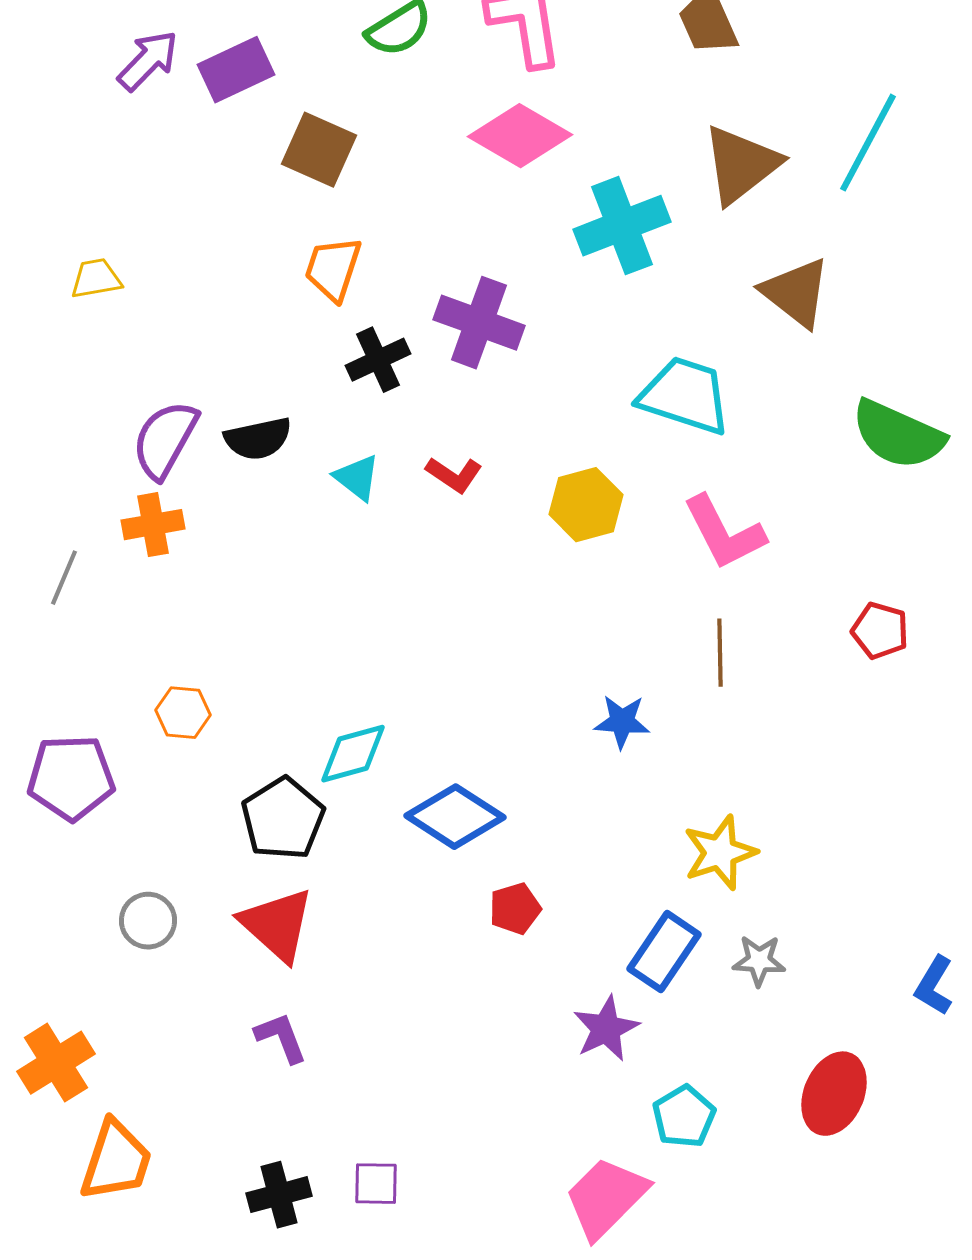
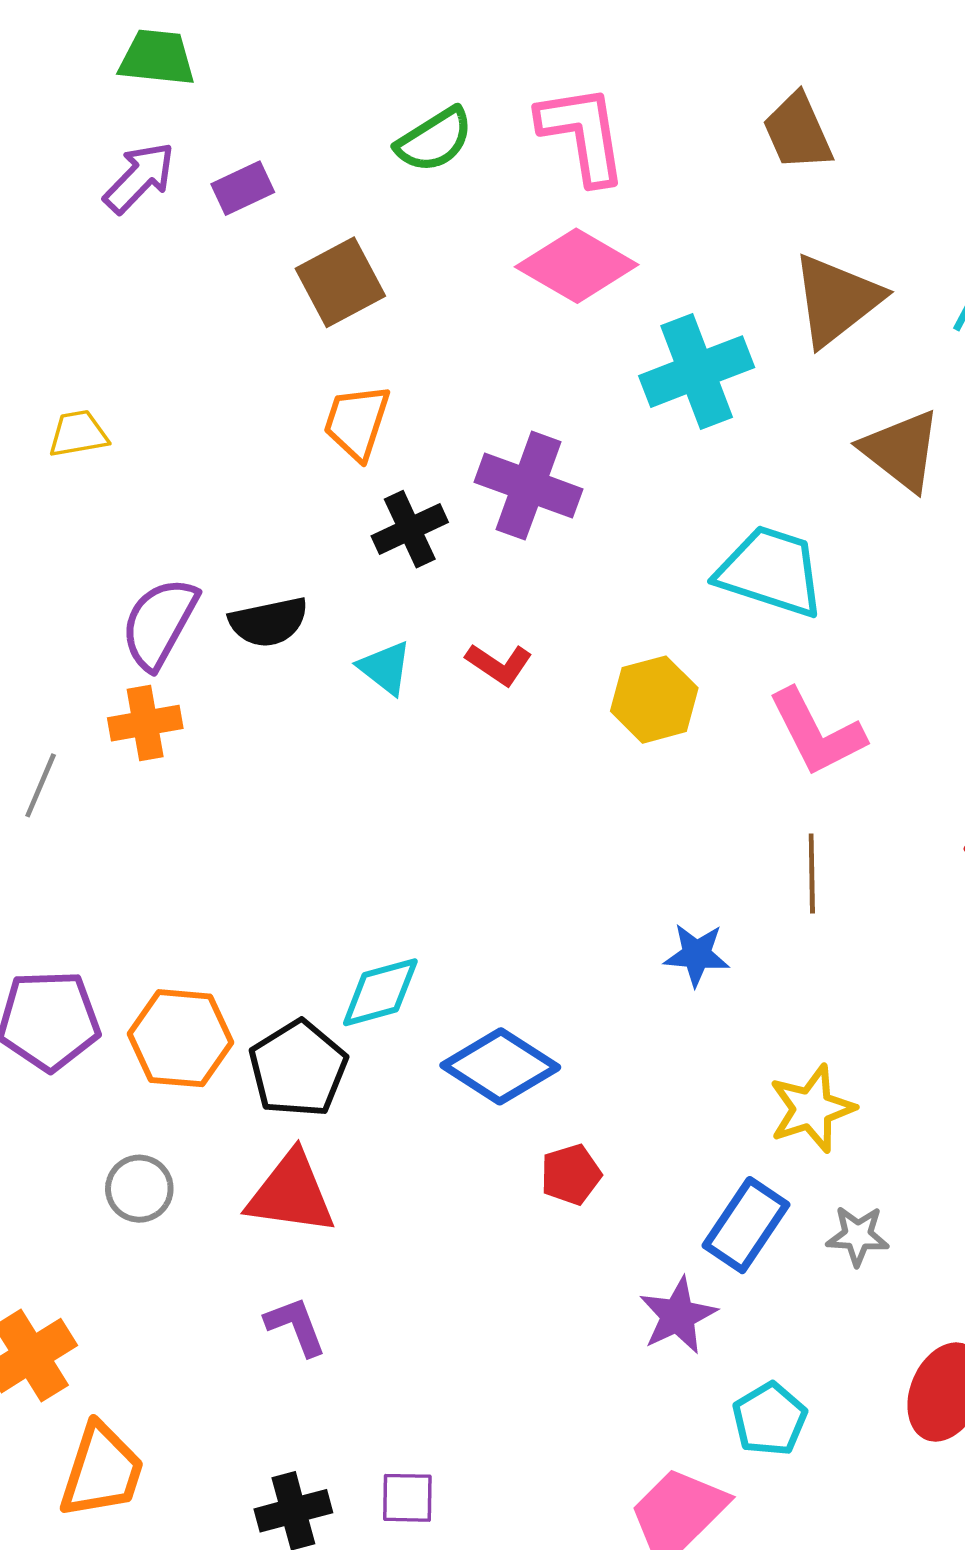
purple rectangle: (236, 70) -> (243, 188), size x0.7
brown square: (319, 150) -> (340, 282), turned 38
orange hexagon: (183, 713) -> (180, 1038), moved, size x1.6
red triangle: (277, 925) -> (291, 1193), turned -34

